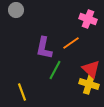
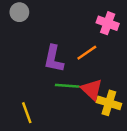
red triangle: (91, 69) -> (92, 89), moved
green line: (55, 70) -> (67, 86), turned 66

